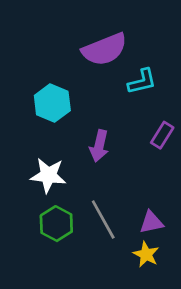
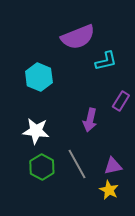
purple arrow: (99, 146) -> (90, 120), moved

